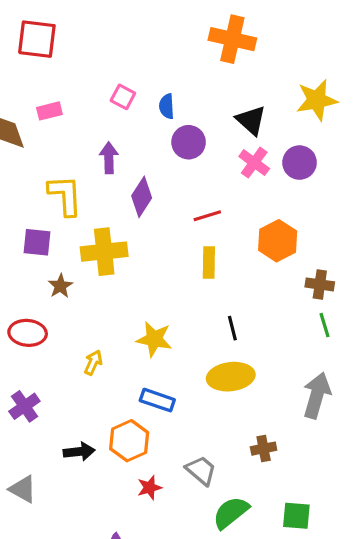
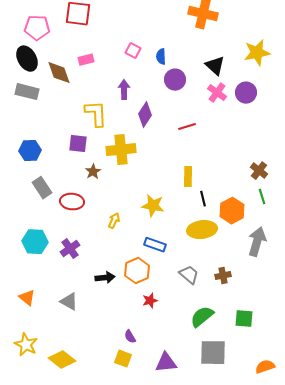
orange hexagon: (278, 241) -> (232, 211), moved
yellow rectangle: (209, 263) -> (188, 177), moved
brown cross: (320, 284) -> (259, 171), turned 30
gray trapezoid: (201, 470) -> (189, 275), moved

